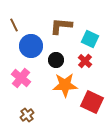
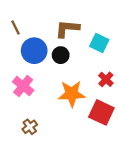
black circle: (56, 60) -> (61, 55), moved
red cross: (85, 61) -> (106, 79), moved

